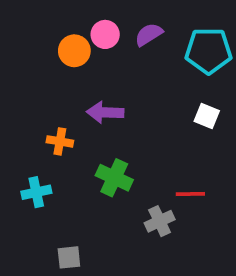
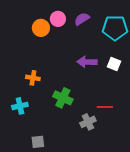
purple arrow: (105, 112) -> (87, 62), moved

